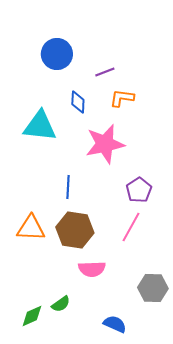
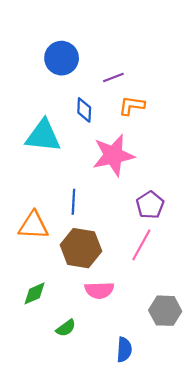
orange triangle: (31, 228) -> (33, 225), moved
green diamond: (32, 316) -> (35, 293), moved
blue semicircle: (115, 324) -> (124, 350), turned 70

